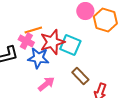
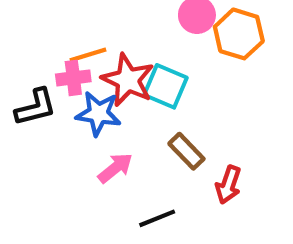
pink cross: (26, 41) -> (73, 78), turned -35
red star: (52, 42) -> (128, 80), turned -30

